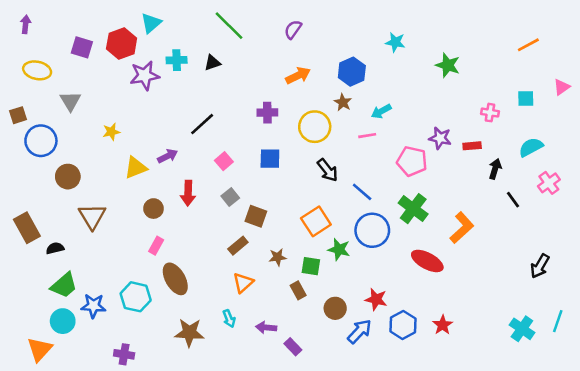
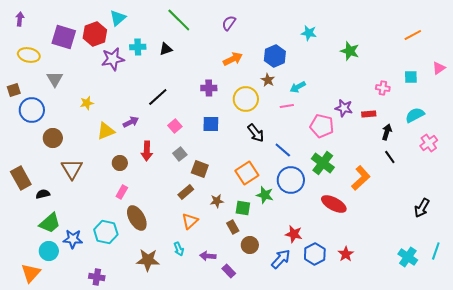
purple square: (82, 47) -> (64, 37), size x1.4
black line: (513, 200) -> (390, 157), moved
brown circle: (335, 308) -> (250, 245), moved

